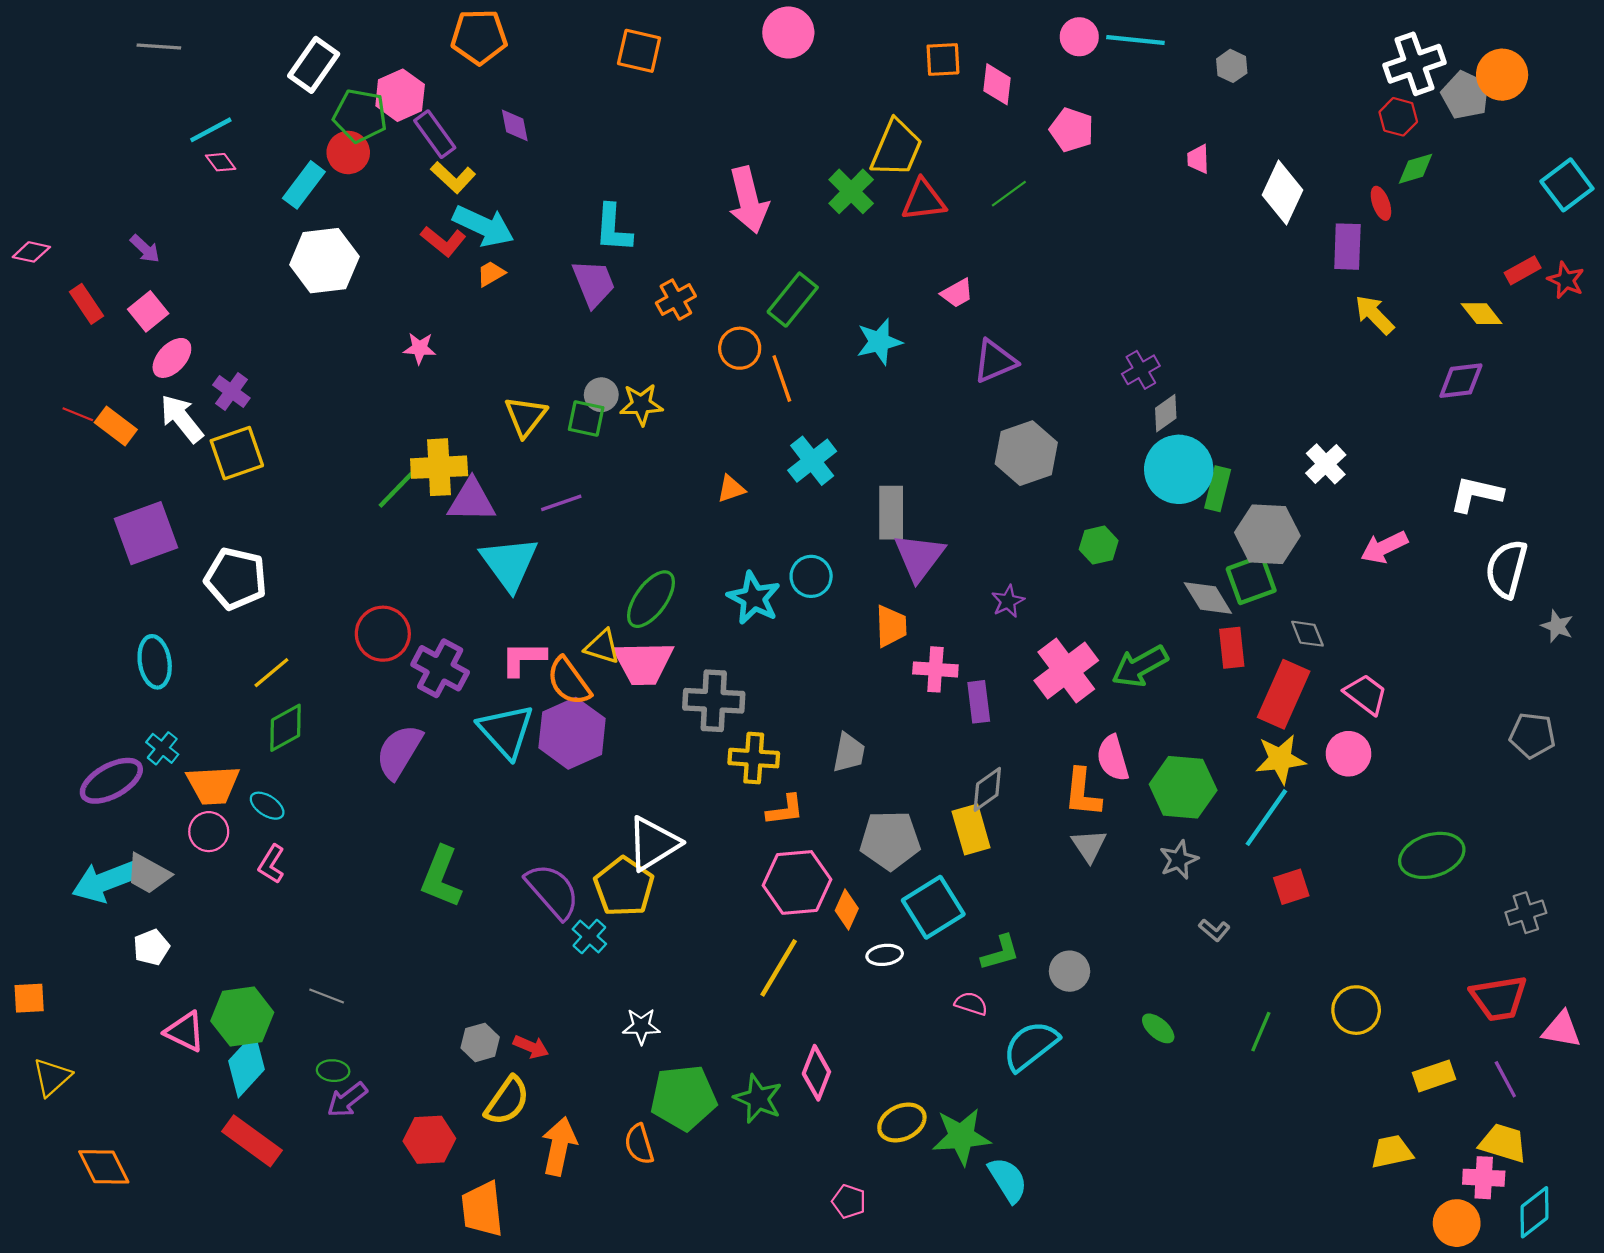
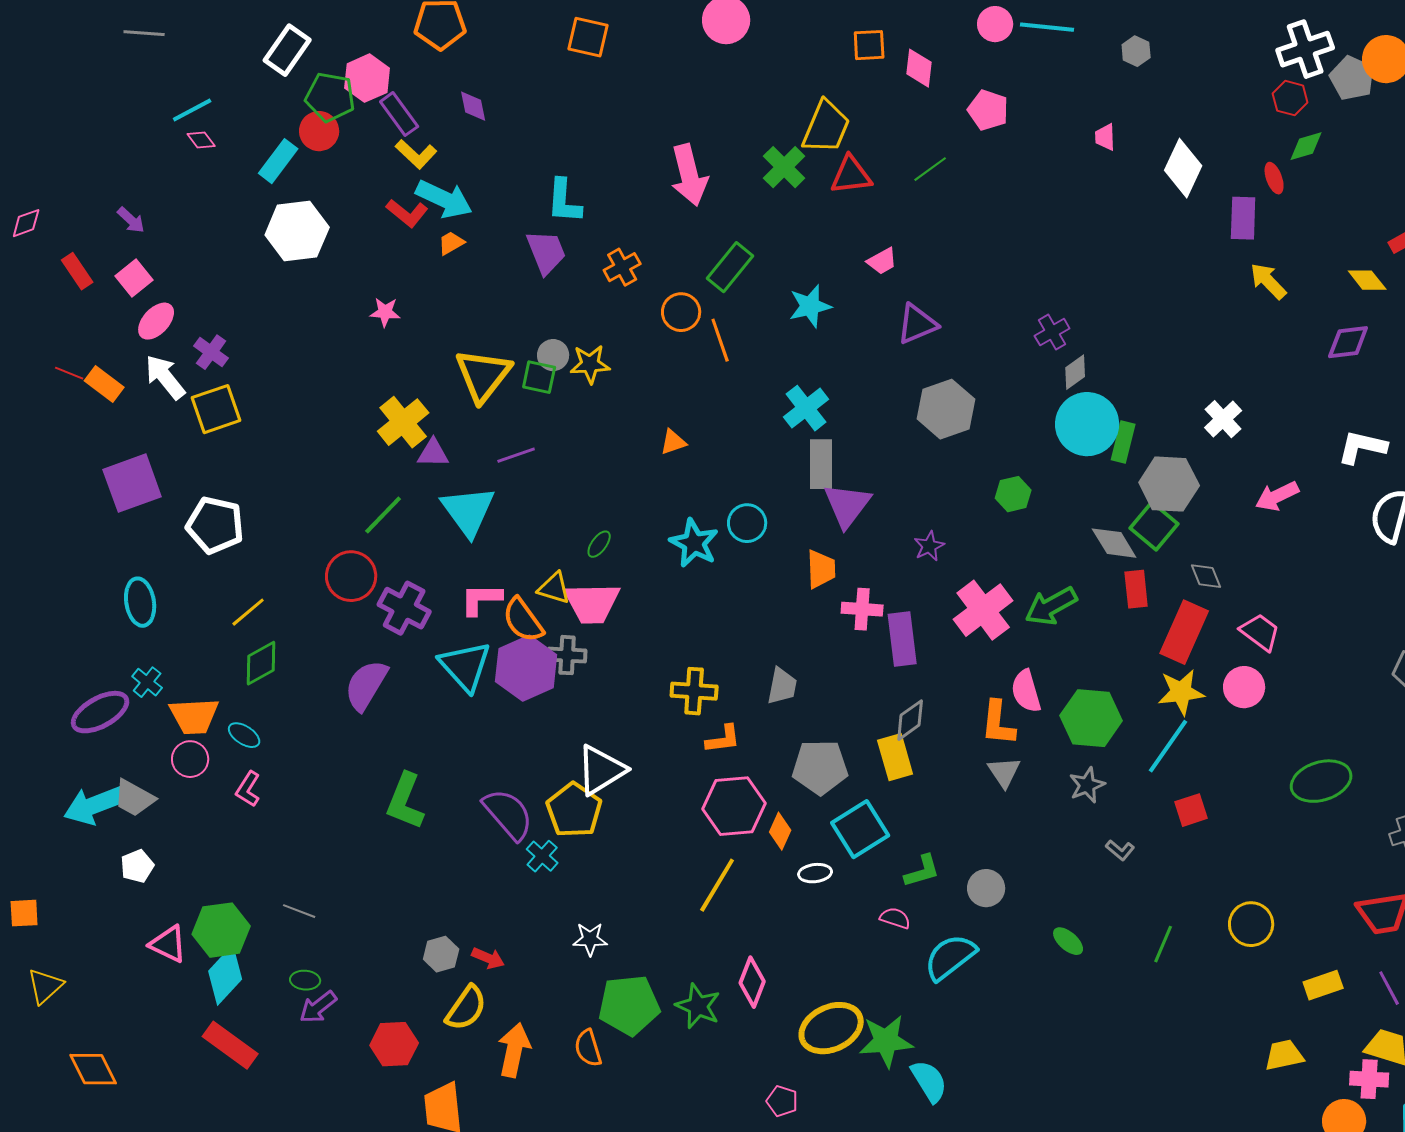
pink diamond: (31, 252) -> (26, 223), turned -32
yellow triangle: (526, 416) -> (483, 375), size x1.4
cyan cross: (812, 461) -> (806, 408), moved
yellow cross: (439, 467) -> (403, 422), turned -36
green line: (398, 488) -> (383, 515), moved
purple triangle: (471, 501) -> (433, 453), size x0.7
green square: (1251, 580) -> (1154, 526), turned -30
green ellipse: (651, 599) -> (599, 544), size x0.5
gray cross: (714, 701) -> (567, 655), moved, size x0.7
purple rectangle: (979, 702) -> (902, 639), size x1.4
yellow ellipse: (902, 1122) -> (831, 1028), size x1.4

